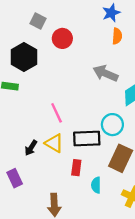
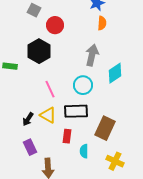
black hexagon: (24, 57) -> (39, 51), moved
gray arrow: (105, 73) -> (92, 55), turned 80
cyan circle: (112, 125) -> (83, 85), moved
purple rectangle: (15, 178) -> (30, 147), moved

